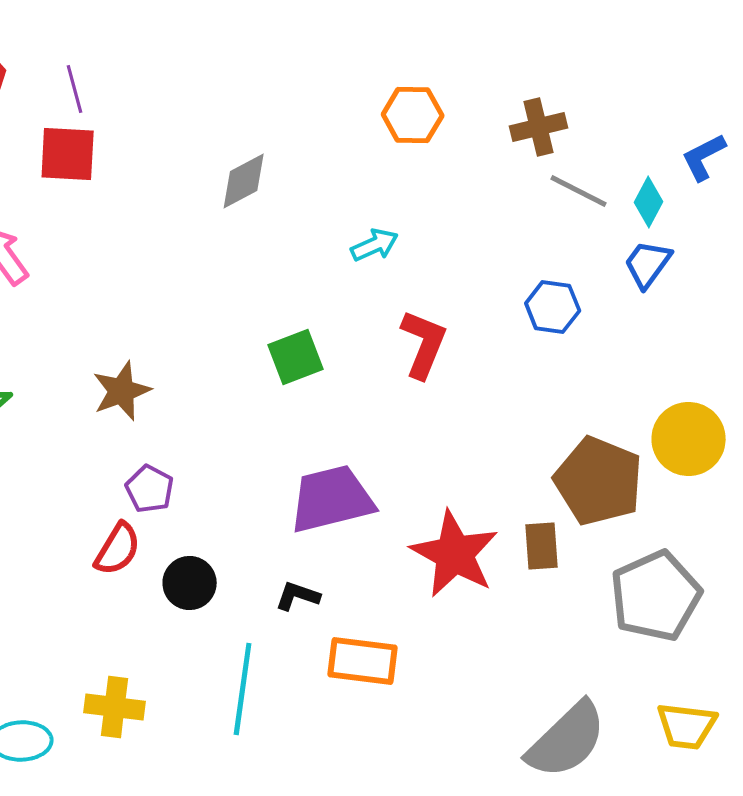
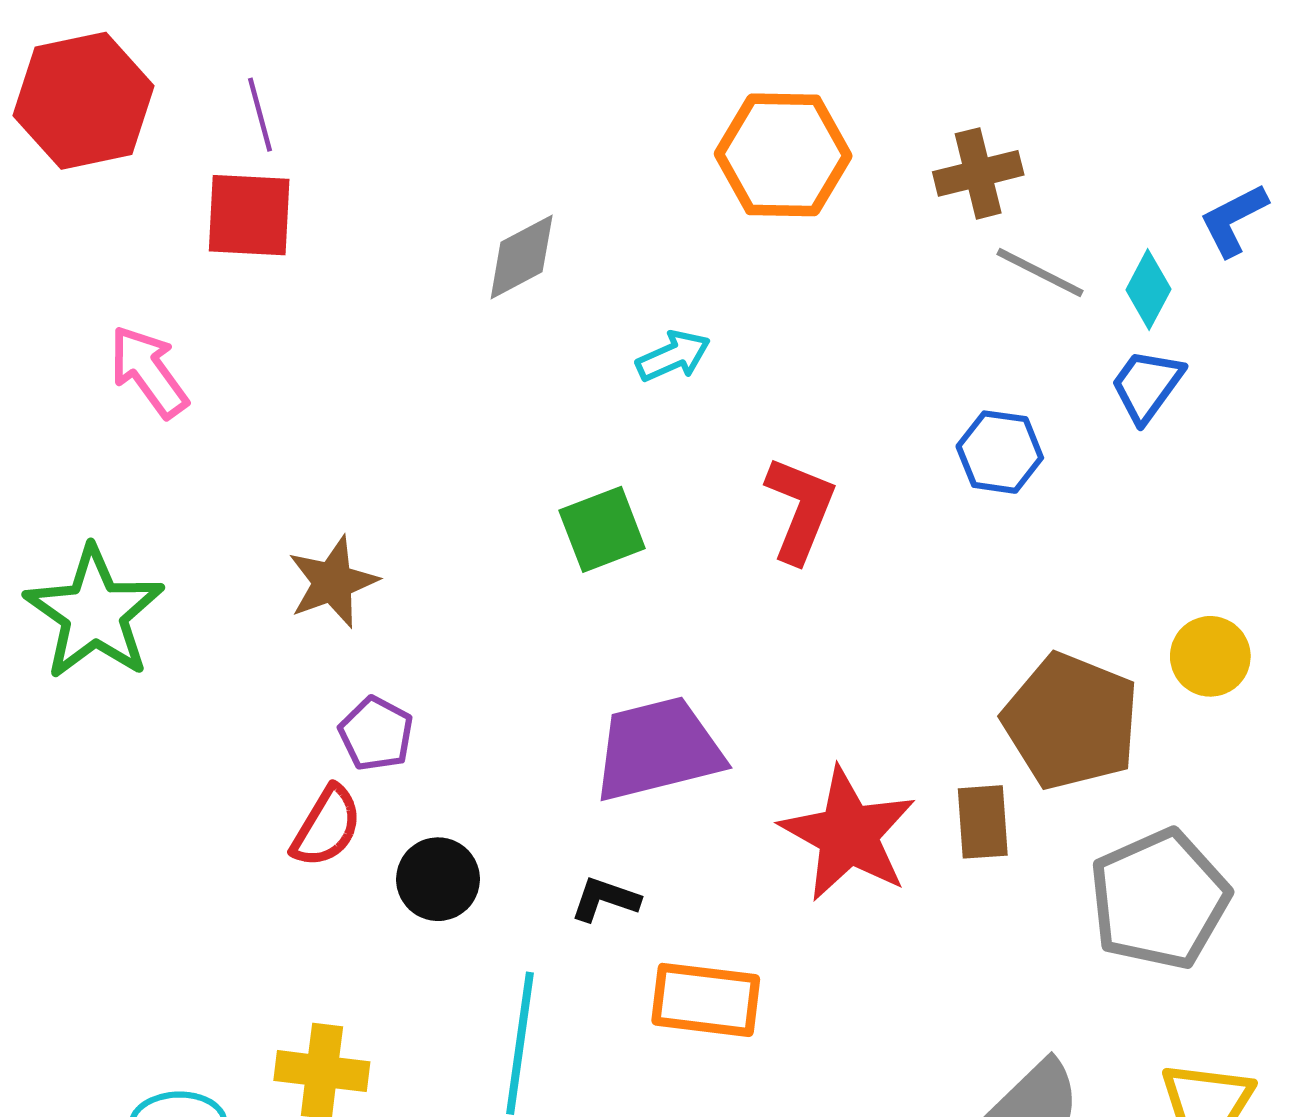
orange hexagon: (413, 115) -> (783, 155), size x1.4
cyan arrow: (375, 245) -> (673, 356), moved
yellow circle: (689, 439) -> (1210, 656), size x0.7

